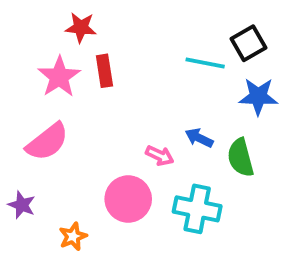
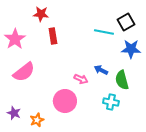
pink star: (59, 77) -> (15, 39), moved
purple star: (22, 205) -> (14, 113), moved
cyan cross: (197, 209) -> (111, 102), moved, size x0.7

